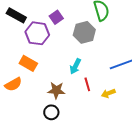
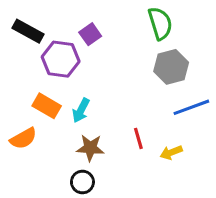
gray hexagon: (84, 32) -> (171, 67), moved
cyan arrow: (75, 66) -> (81, 110), moved

